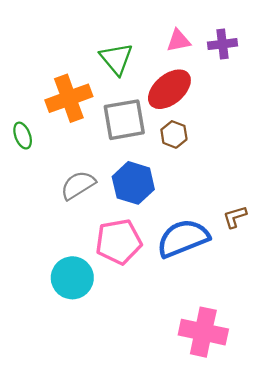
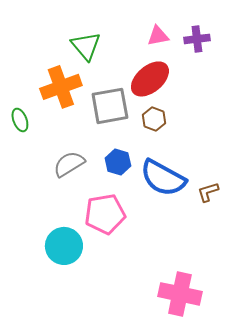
green triangle: (116, 59) -> (86, 46), moved
blue hexagon: (133, 183) -> (118, 162), size x0.7
blue semicircle: (183, 238) -> (163, 178), moved, turned -129

